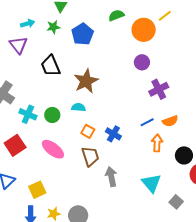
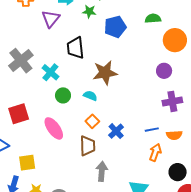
cyan cross: (28, 114) -> (50, 72), moved

